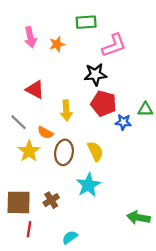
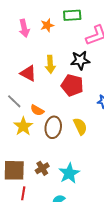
orange star: (57, 44) -> (47, 25), moved
red pentagon: (104, 104) -> (72, 85), moved
yellow arrow: (66, 111) -> (50, 64), moved
cyan star: (88, 185) -> (69, 173), moved

